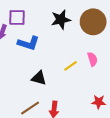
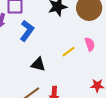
blue L-shape: (28, 43) -> (27, 31), turned -70

